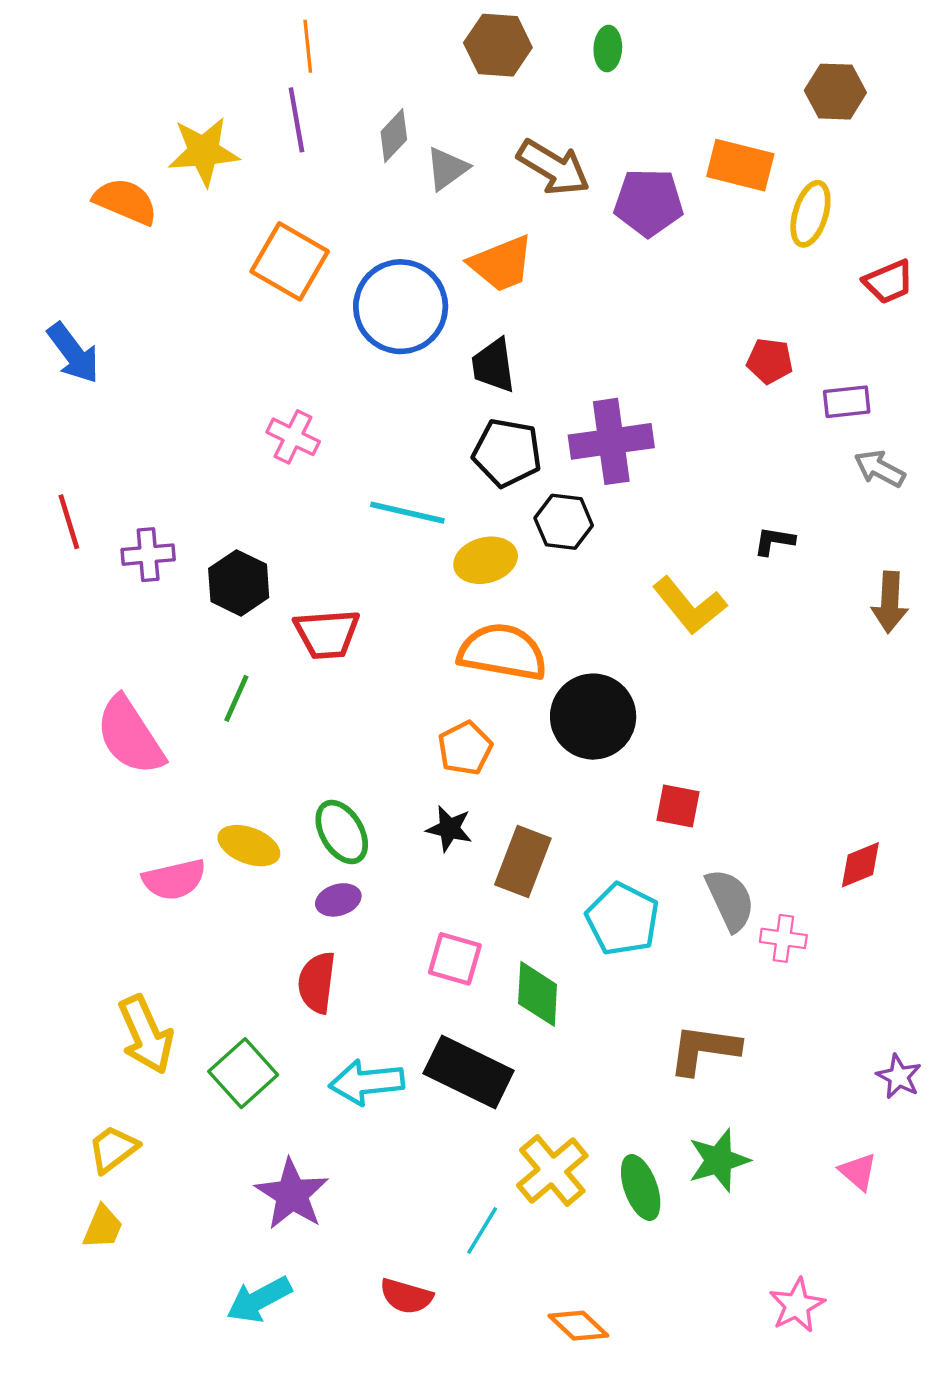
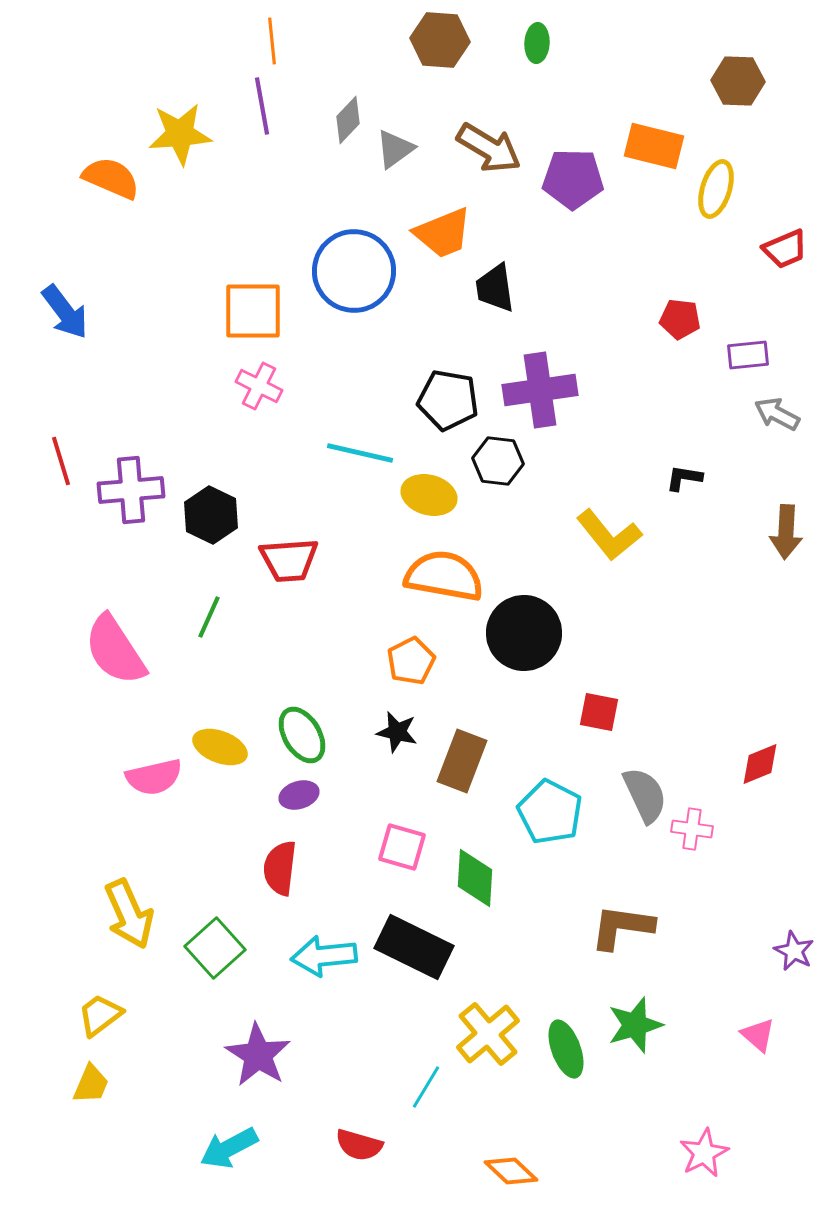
orange square: (290, 261) -> (253, 311), moved, turned -30
black trapezoid: (493, 366) -> (495, 288), moved
purple cross: (148, 555) -> (131, 490), size x1.4
yellow ellipse: (486, 560) -> (429, 495), turned 30

